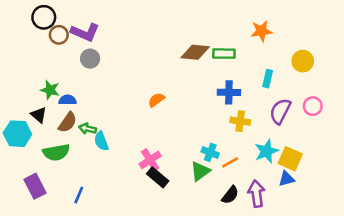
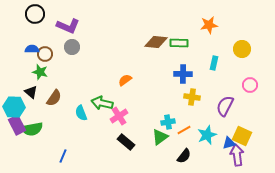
brown circle: (59, 35) -> (45, 54), moved
blue semicircle: (68, 100) -> (32, 49), moved
purple semicircle: (280, 111) -> (225, 106), moved
green arrow: (88, 129) -> (102, 103), moved, size x1.5
cyan star: (266, 151) -> (207, 135), moved
green semicircle: (56, 152) -> (32, 129), moved
cyan cross: (210, 152) -> (168, 122), turned -32
yellow square: (290, 159) -> (242, 136), moved
pink cross: (150, 160) -> (119, 116), moved
purple rectangle: (35, 186) -> (17, 125), moved
purple arrow: (256, 194) -> (237, 155), moved

